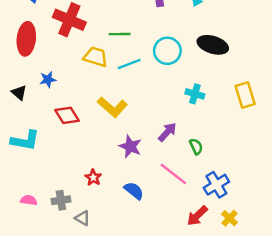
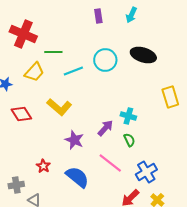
green line: (120, 34) -> (53, 52), moved
yellow trapezoid: (96, 57) -> (34, 72), moved, turned 115
cyan cross: (195, 94) -> (128, 116), moved
blue semicircle: (134, 191) -> (77, 177), size x1.4

